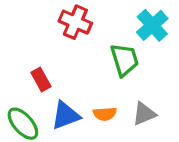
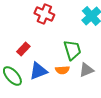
green trapezoid: (124, 60) -> (72, 50), moved
red rectangle: (41, 79) -> (23, 49), turned 72

